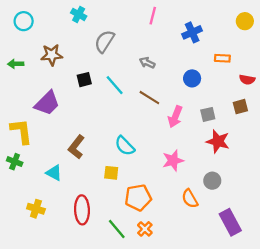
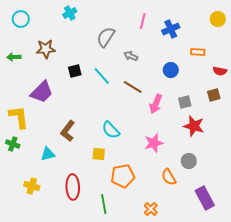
cyan cross: (79, 14) -> (70, 13), turned 32
pink line: (153, 16) -> (143, 21), moved
gray semicircle: (104, 41) -> (106, 37), moved
cyan triangle: (54, 173) -> (48, 154), turned -42
green line: (117, 229) -> (104, 204), turned 30
orange cross: (145, 229) -> (151, 209), moved

